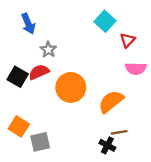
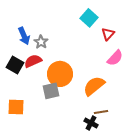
blue arrow: (28, 24) -> (24, 36), moved
pink semicircle: (136, 69) -> (115, 58), turned -48
orange square: (19, 126) -> (16, 107), turned -30
gray square: (40, 142) -> (51, 91), moved

